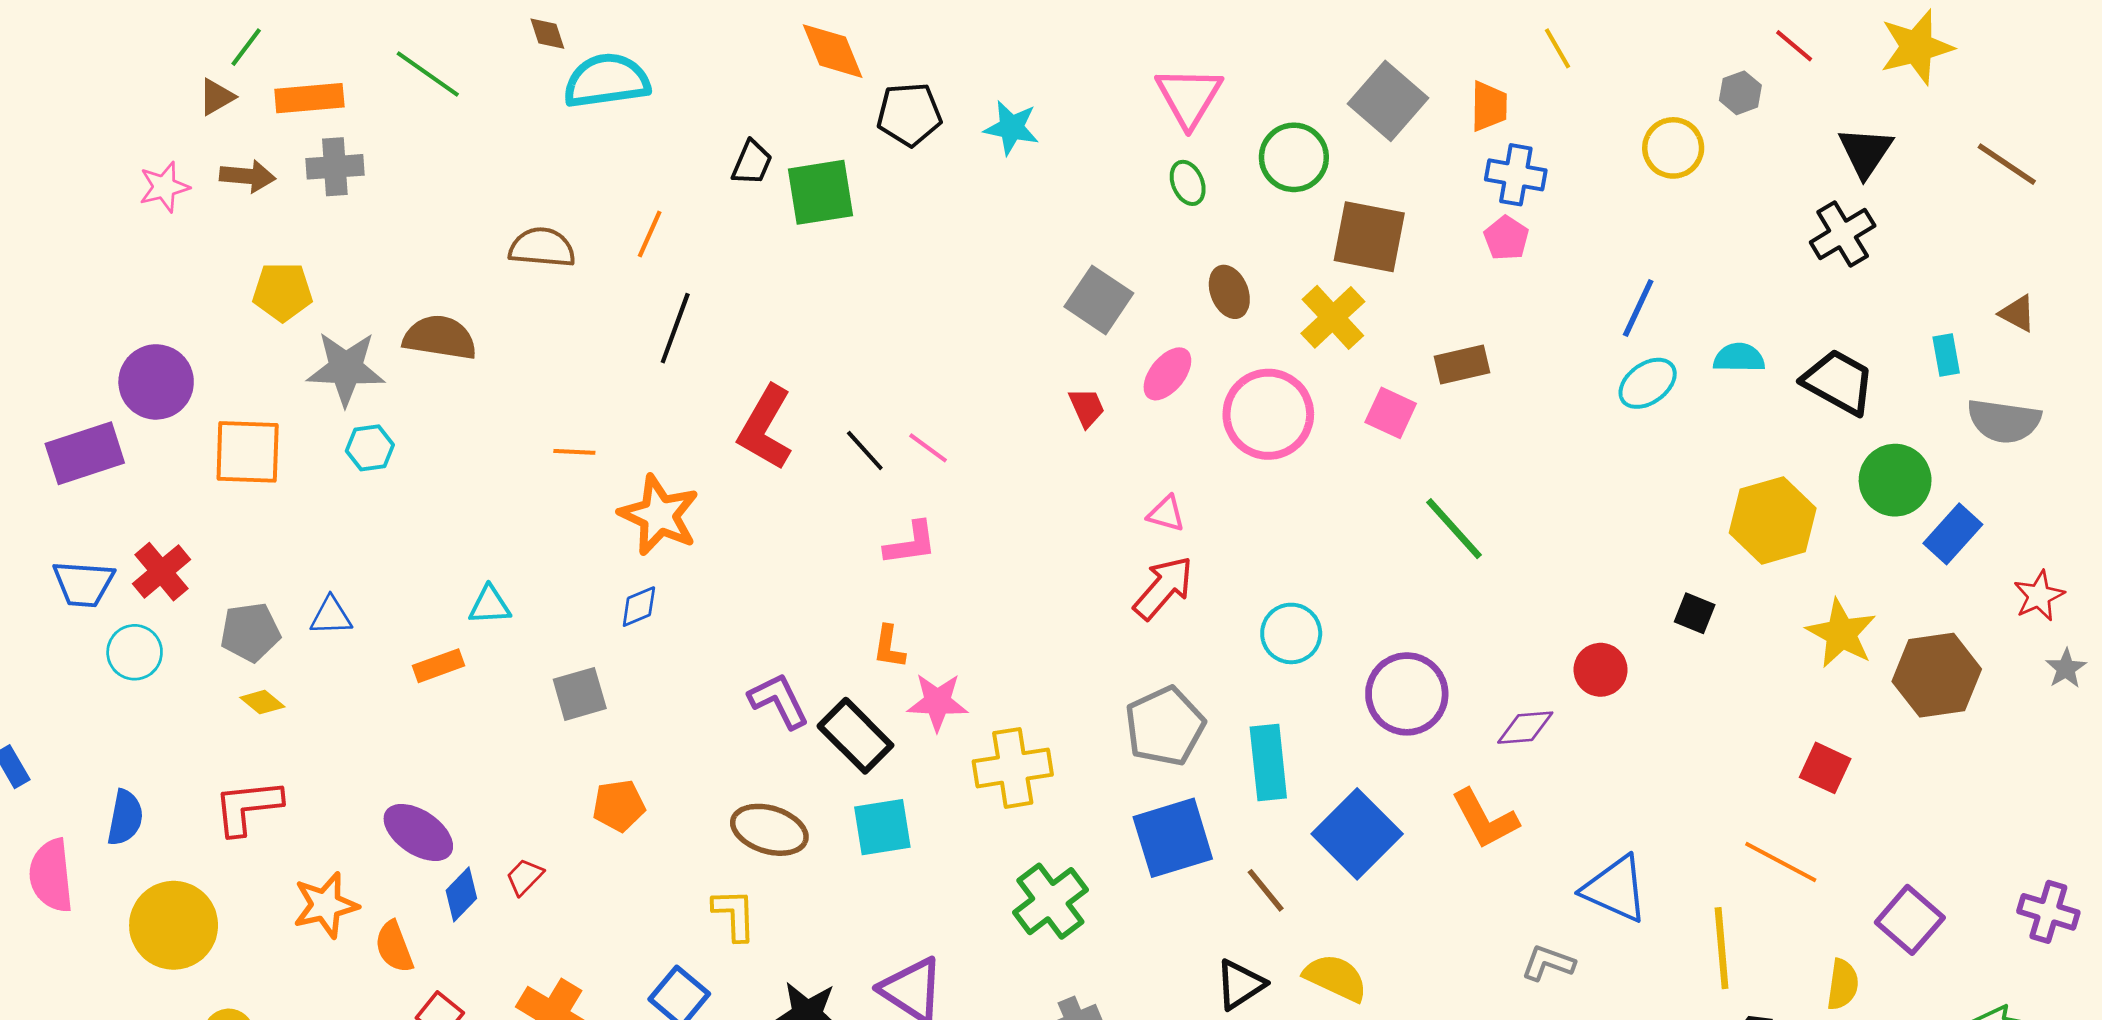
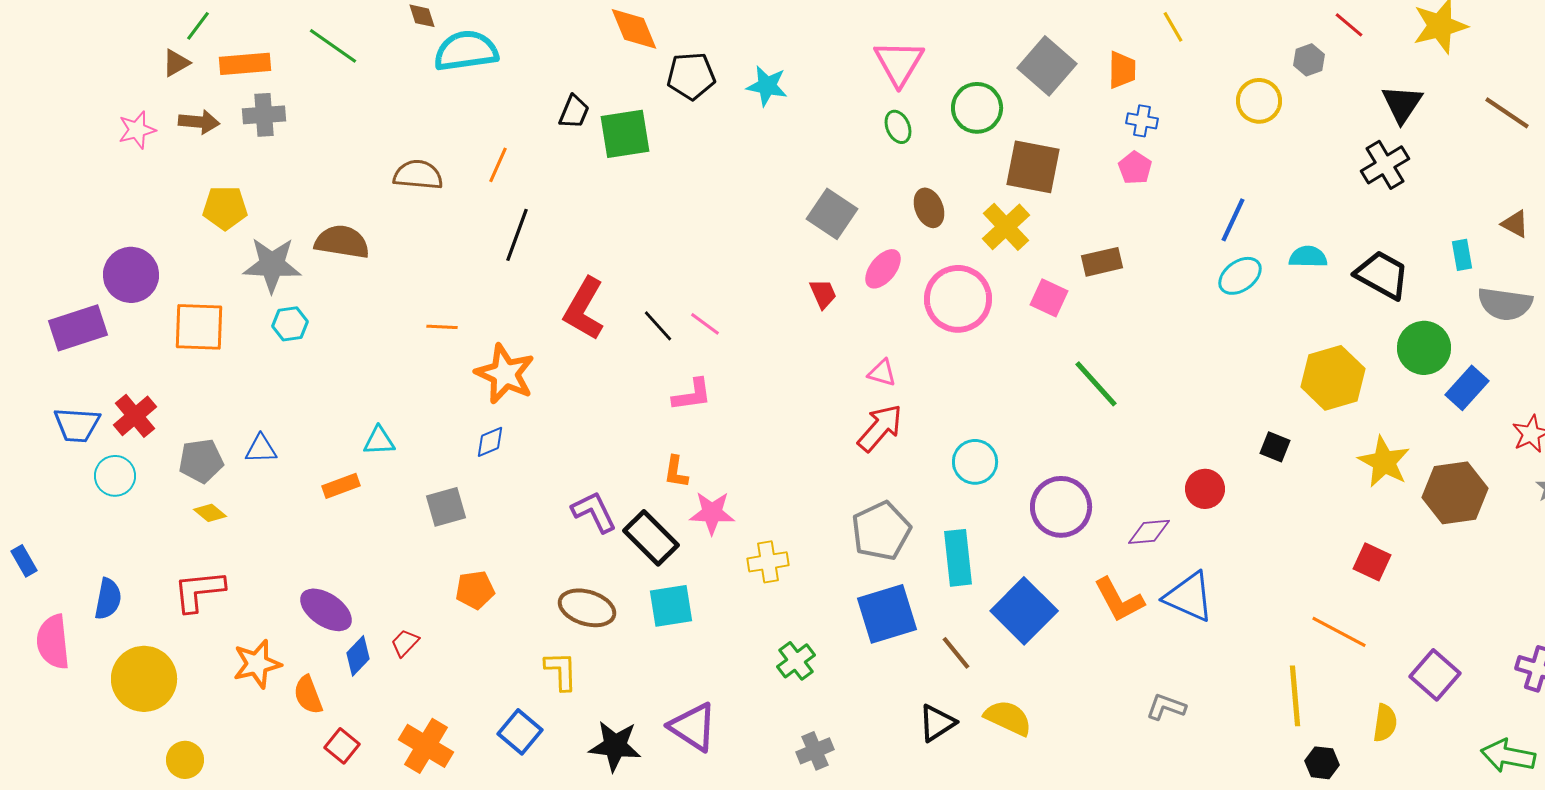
blue cross: (1516, 175) -> (1142, 121), size x0.7
yellow cross: (1013, 768) -> (768, 562), size x0.7
blue triangle: (1615, 889) -> (1189, 597), moved
green cross: (1050, 901) -> (796, 661), size x0.7

